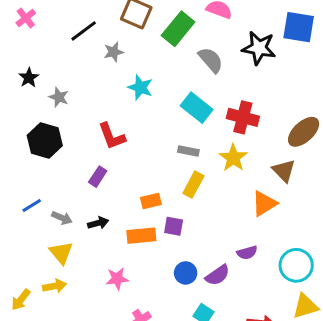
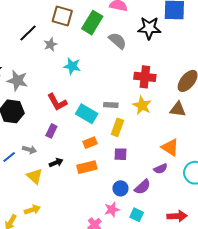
gray star: (59, 97) -> (17, 81), size x1.5
cyan rectangle: (197, 108) -> (87, 114), moved
brown triangle: (284, 171) -> (178, 109), turned -30
orange triangle: (264, 204) -> (170, 147), moved, turned -48
gray arrow: (62, 218) -> (29, 150), moved
purple square: (174, 226) -> (121, 154), moved
yellow triangle: (61, 253) -> (35, 176), moved
pink star: (117, 279) -> (112, 210), moved

